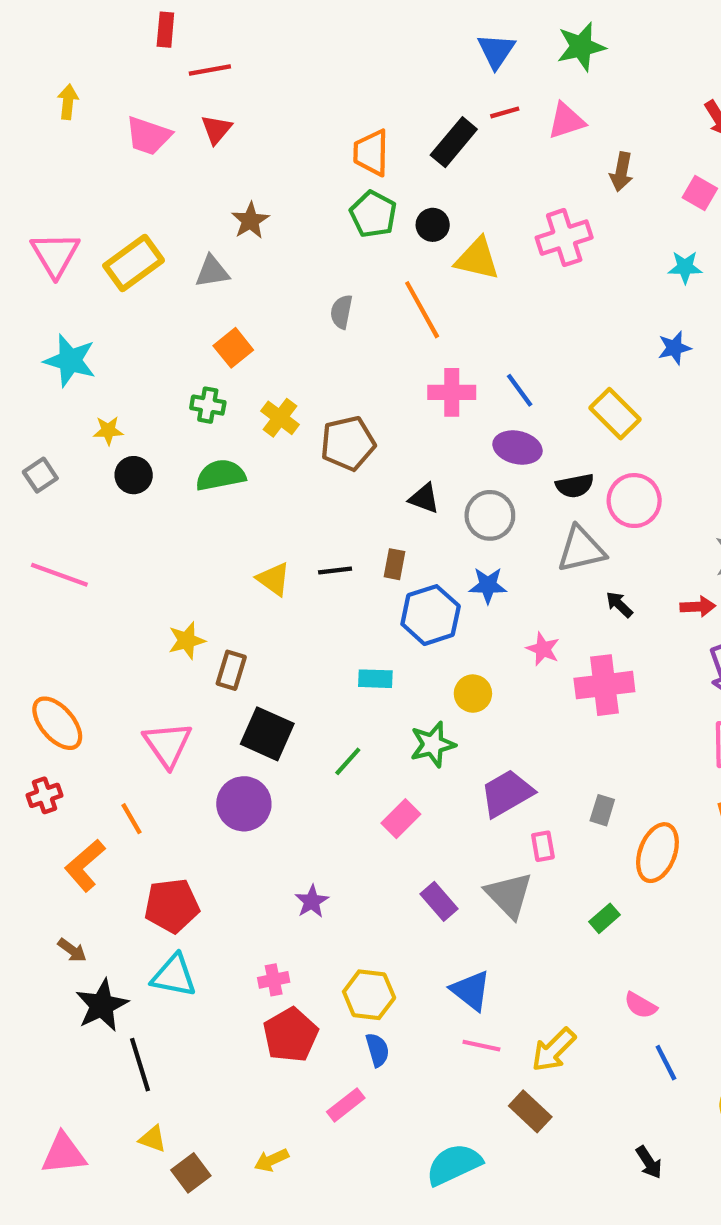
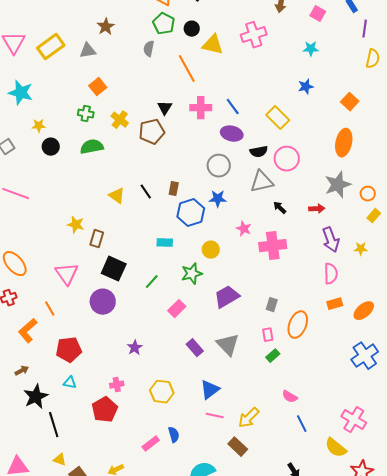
gray semicircle: (341, 312) -> (149, 49), moved
black triangle: (424, 498) -> (165, 108), moved, turned 42
black line: (335, 571) -> (146, 192), turned 63
yellow star: (187, 641) -> (76, 225), turned 30
pink rectangle: (543, 846) -> (268, 335), moved
brown arrow: (72, 950) -> (22, 371), turned -64
cyan triangle: (174, 976) -> (70, 383), size x0.6
blue triangle: (471, 990) -> (210, 390), turned 45
red pentagon: (291, 1035) -> (105, 410), moved
blue semicircle: (378, 1050) -> (174, 435), moved

